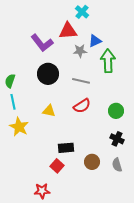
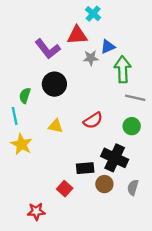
green semicircle: (10, 81) -> (25, 95), moved
gray line: (81, 81) -> (135, 98), moved
black cross: (117, 139) -> (115, 158), moved, size x1.6
black rectangle: (66, 148) -> (85, 168), moved
gray semicircle: (117, 165) -> (133, 187), turned 32
red star: (42, 191) -> (36, 211), moved

